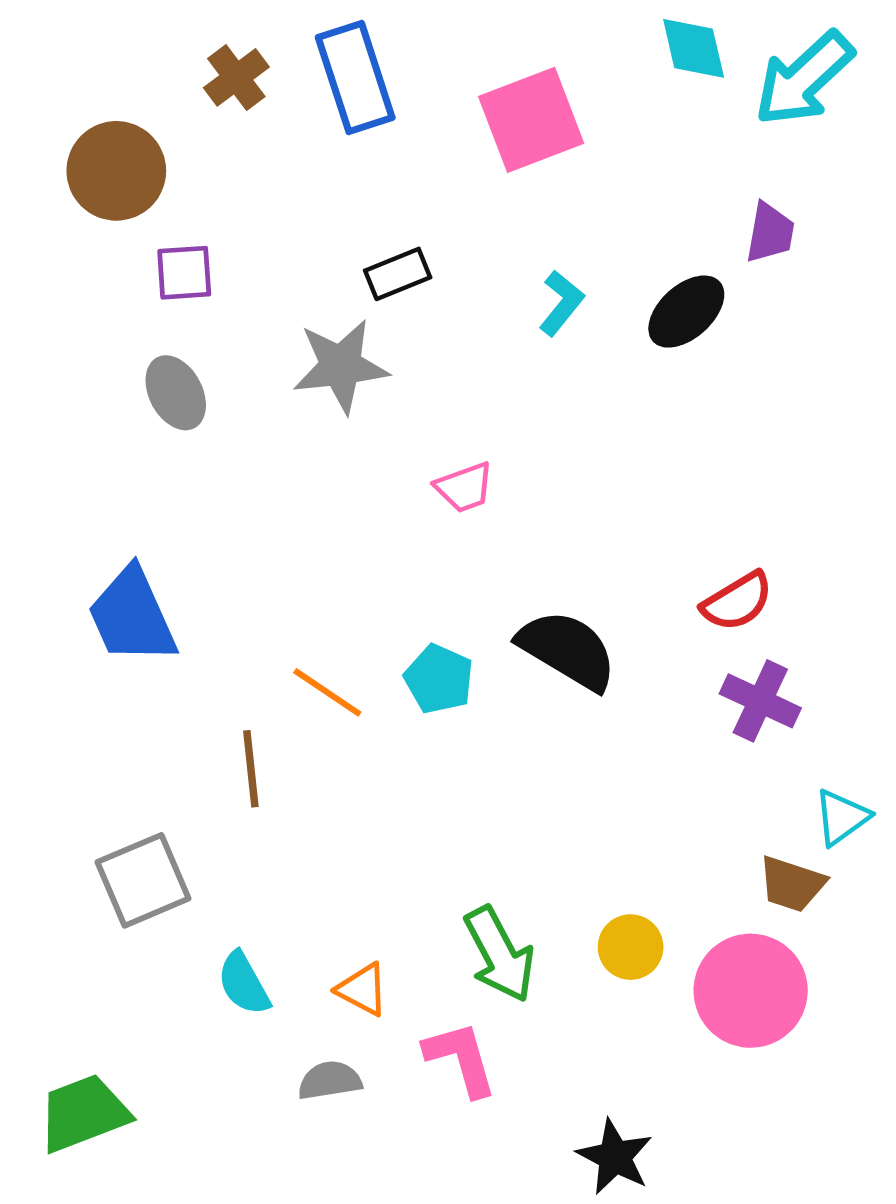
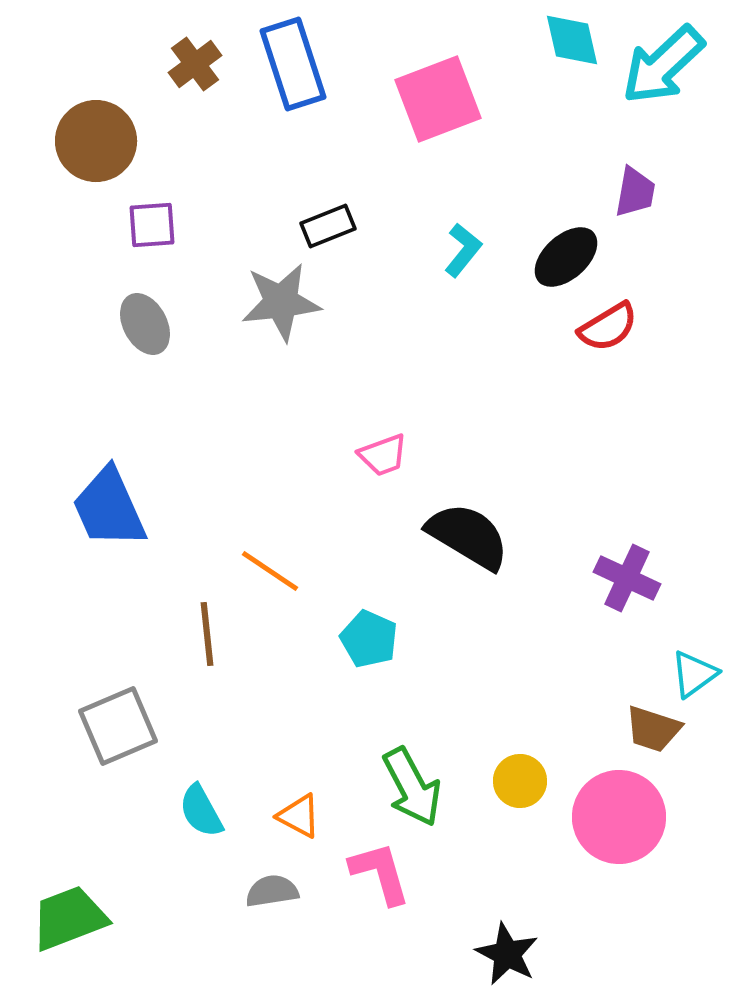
pink trapezoid: (464, 487) -> (383, 455), moved
red semicircle: (737, 601) -> (608, 327), moved
cyan pentagon: (439, 679) -> (369, 639), moved

